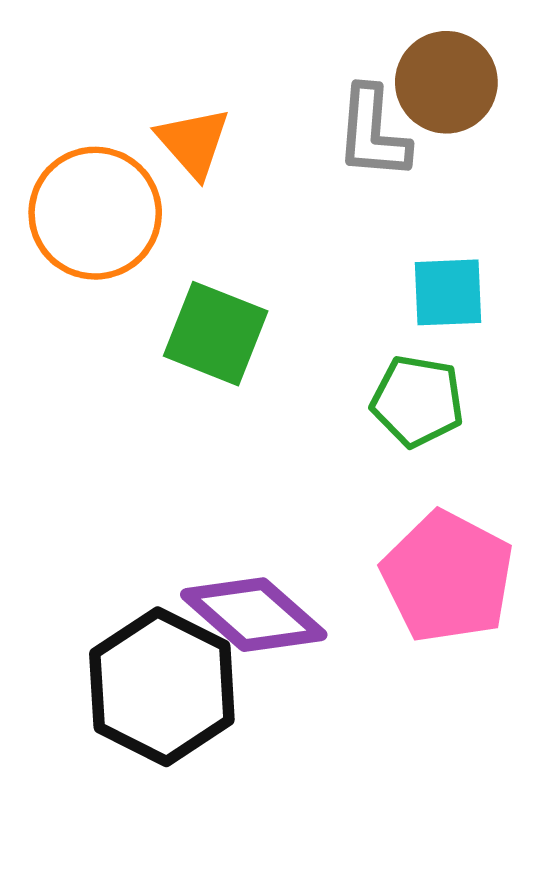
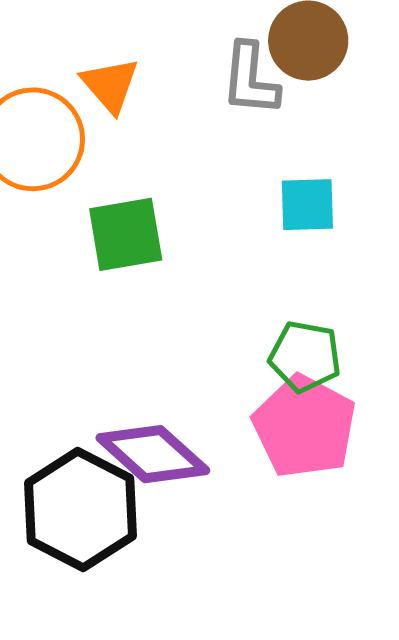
green square: (216, 334) -> (126, 234), turned -32
green pentagon: (417, 401) -> (305, 357), moved

